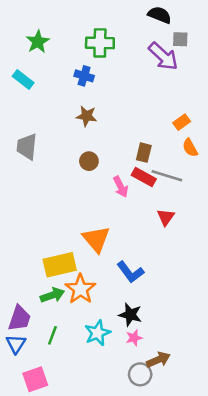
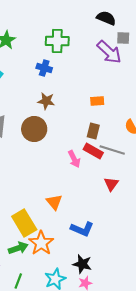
orange rectangle: (182, 122) -> (97, 101), moved, turned 32
brown circle: (89, 161) -> (34, 129), moved, size x1.6
orange triangle: (96, 239) -> (54, 202), size x0.7
yellow rectangle: (60, 265) -> (24, 223), turned 72
blue L-shape: (130, 272) -> (82, 229), turned -30

